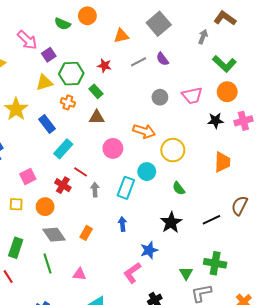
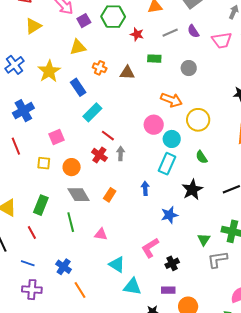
green hexagon: (71, 74) -> (113, 17), moved
green rectangle: (96, 91) -> (154, 59), moved, turned -48
pink trapezoid: (192, 95) -> (222, 40), moved
brown triangle: (97, 117) -> (127, 73), moved
pink circle: (113, 148) -> (154, 125), moved
red cross: (63, 185) -> (99, 155), moved
cyan rectangle: (126, 188) -> (167, 164), moved
pink L-shape: (132, 273) -> (150, 248), moved

